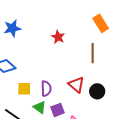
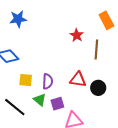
red star: (58, 37) -> (77, 35), moved
red triangle: (76, 85) -> (78, 80), turned -36

